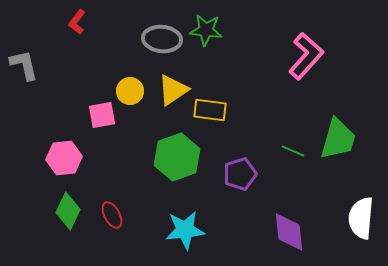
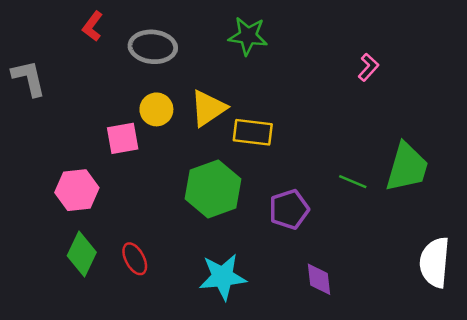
gray ellipse: (162, 39) -> (153, 47), moved
pink L-shape: (306, 56) -> (368, 67), size x0.5
purple diamond: (289, 232) -> (319, 279), moved, size x0.7

